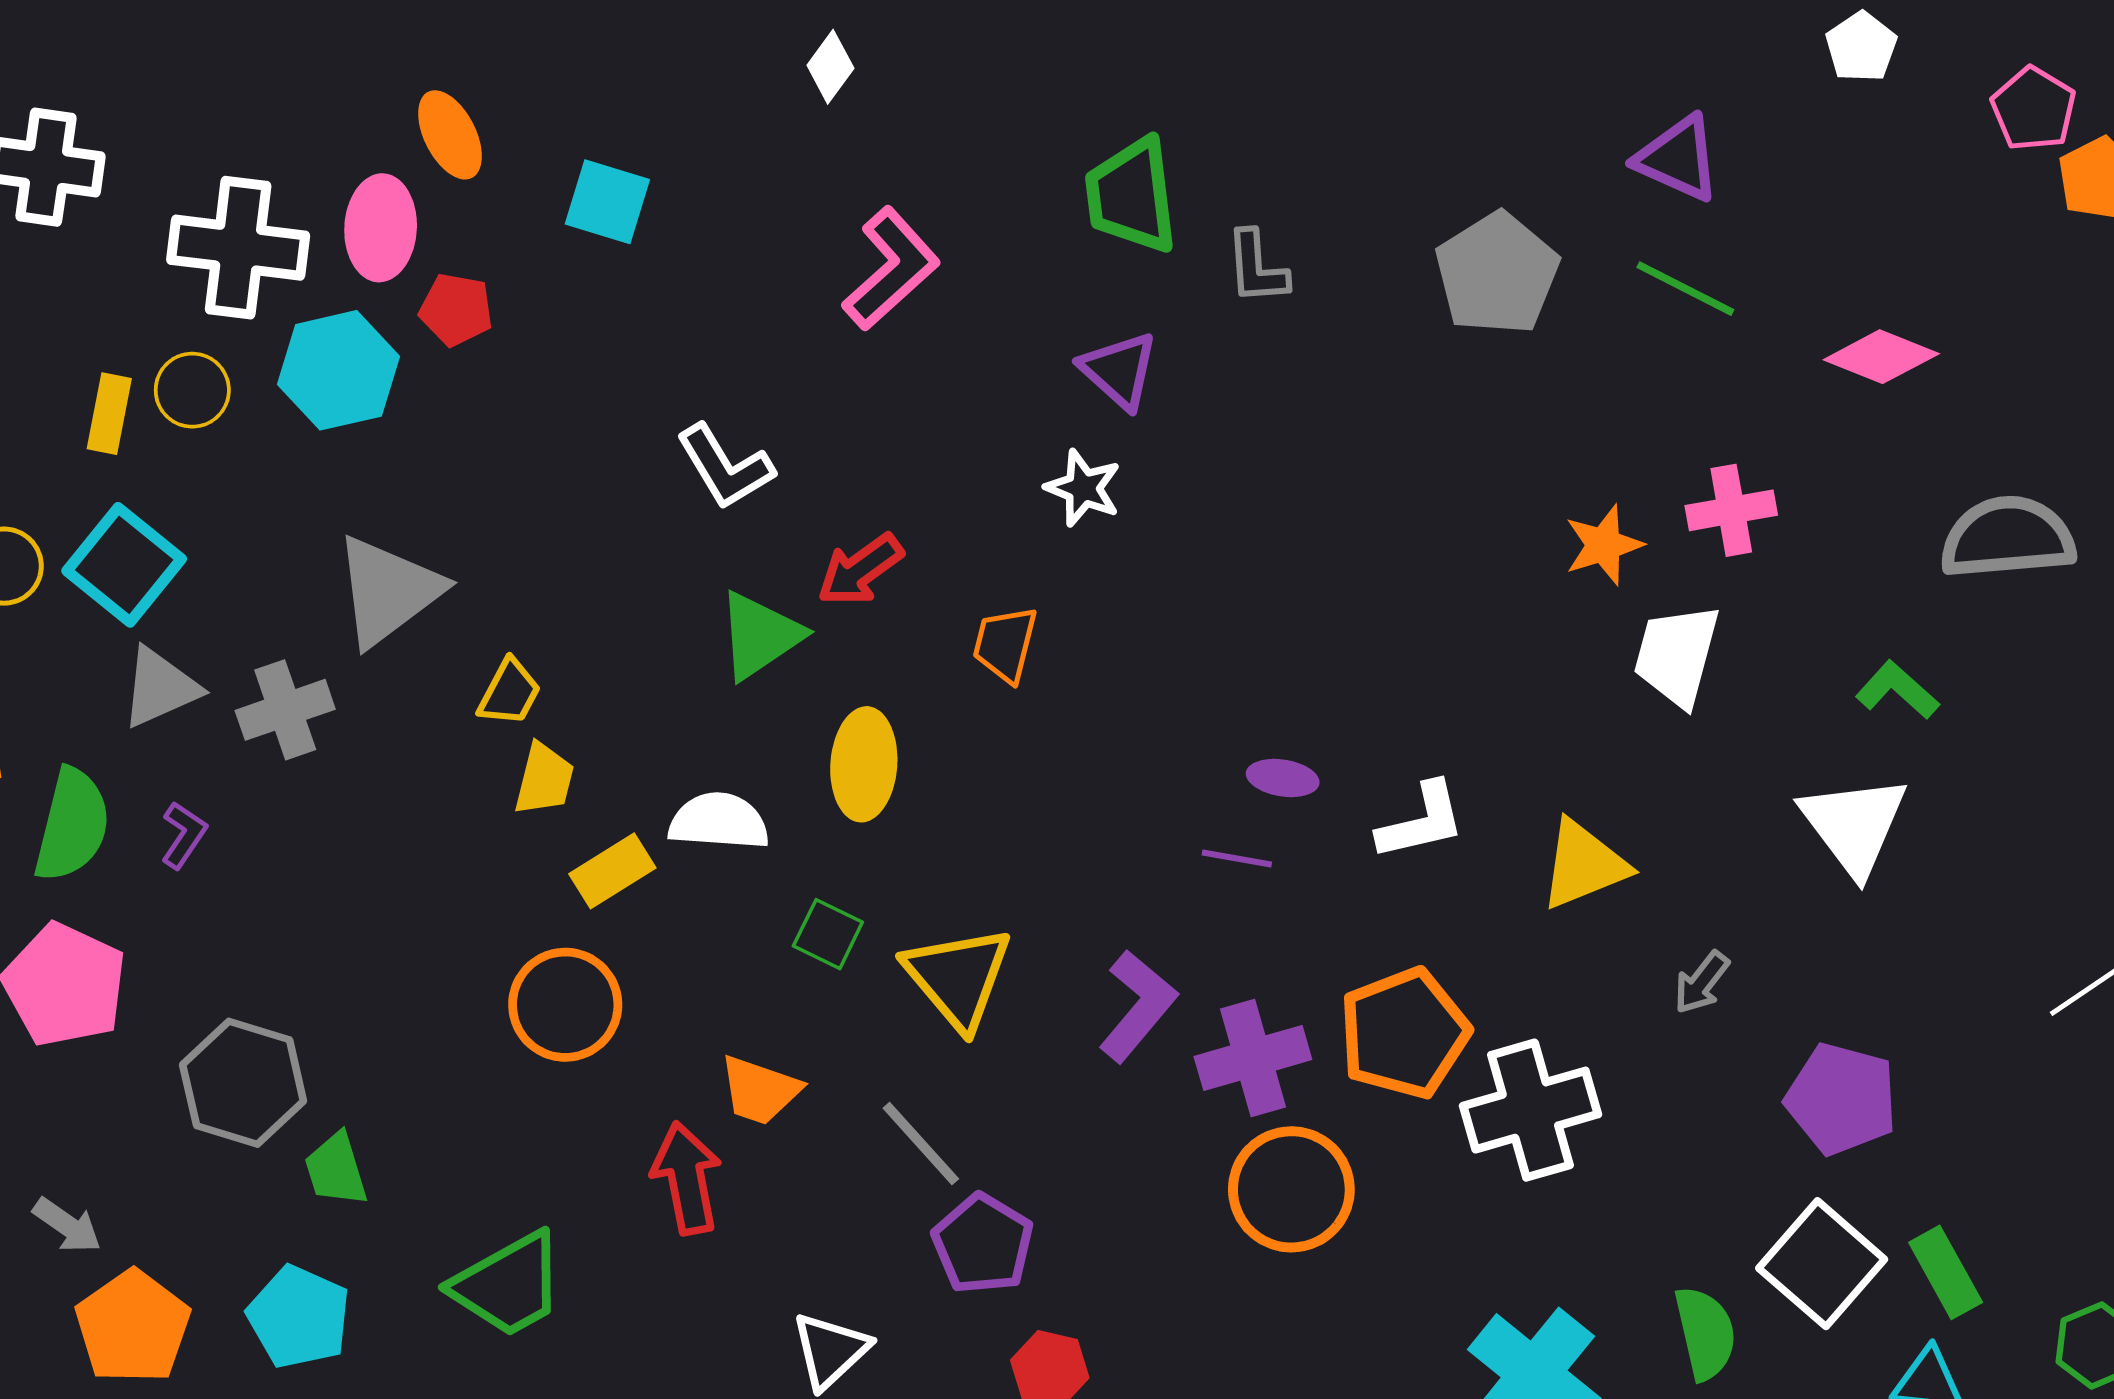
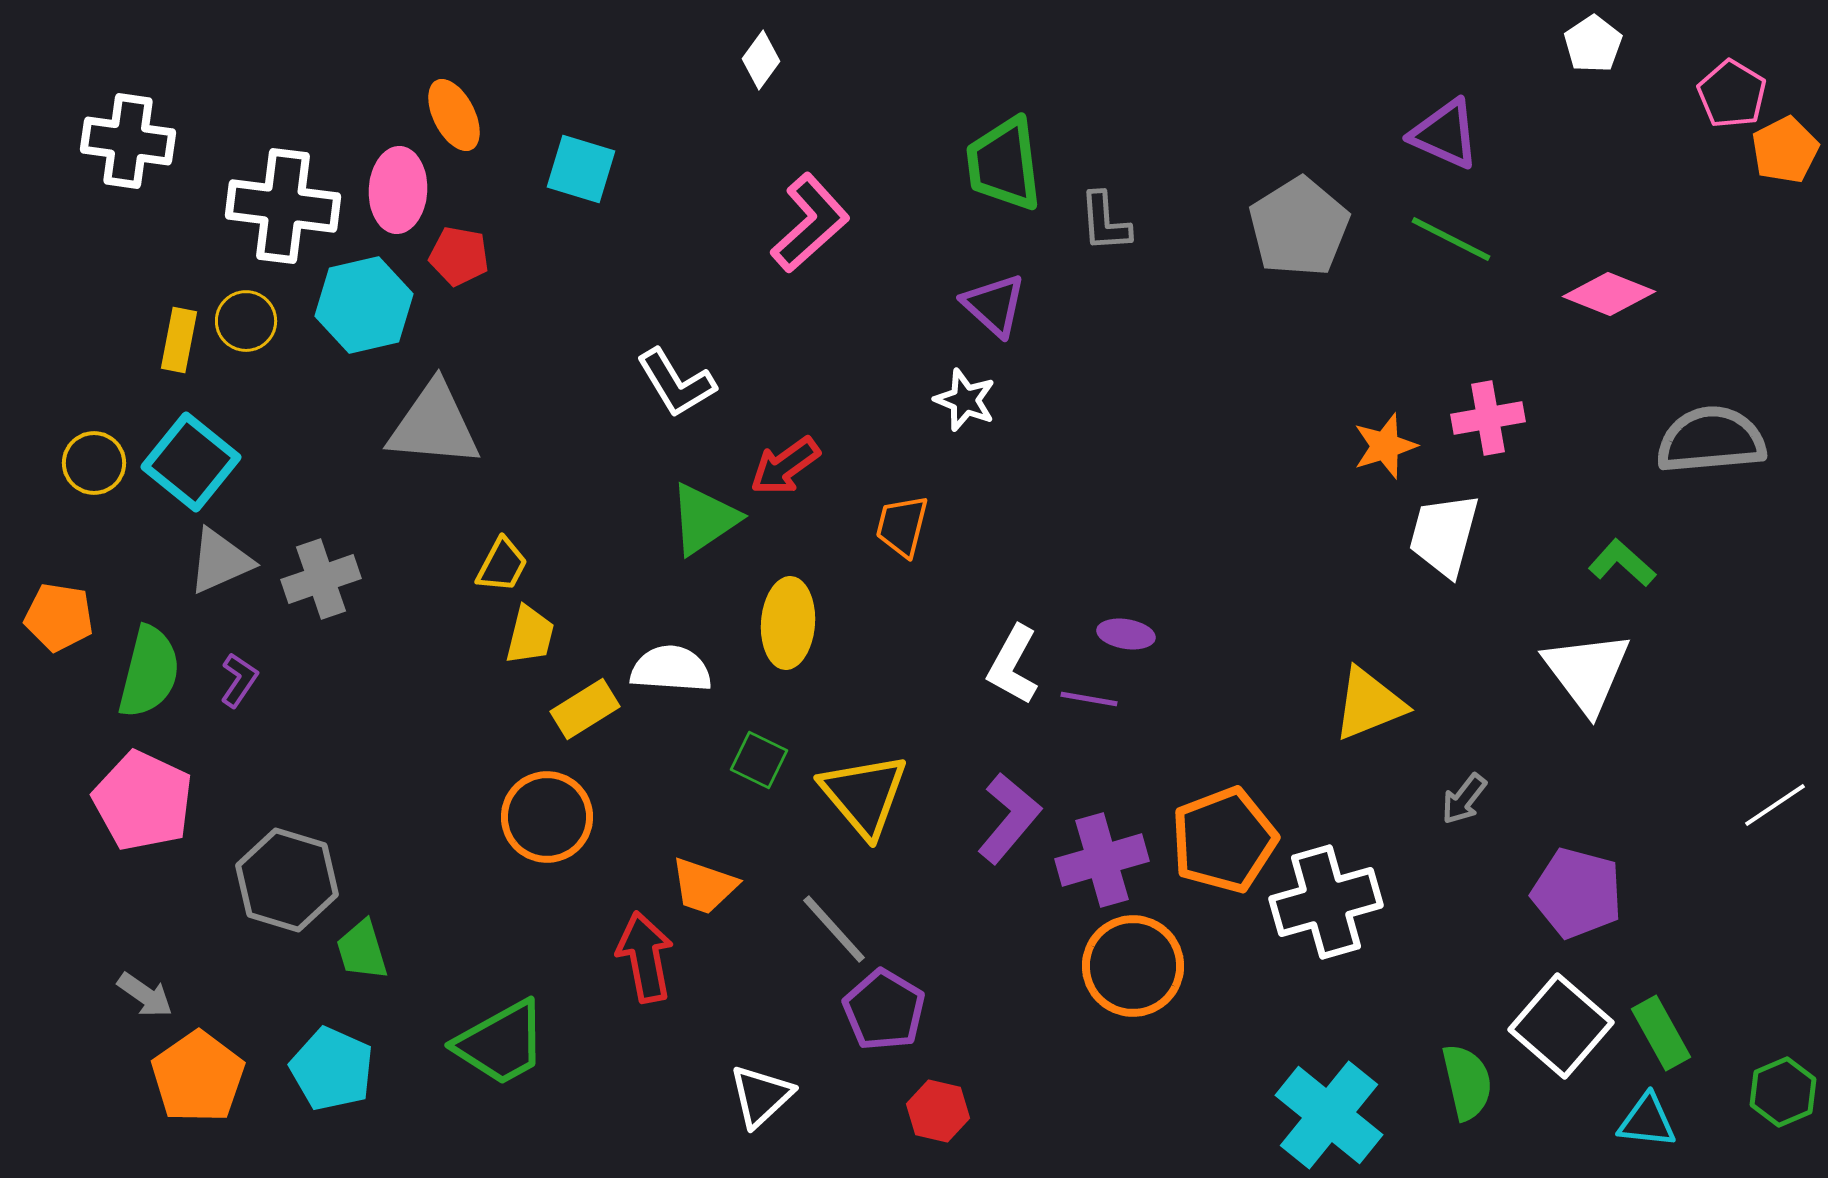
gray triangle: (388, 591) -> (434, 425), moved, turned 42
white L-shape: (1421, 821) -> (1013, 665), moved, turned 132

